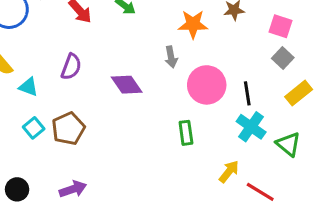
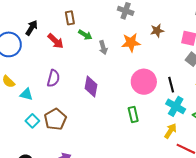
gray arrow: (171, 57) -> (103, 48), moved
purple diamond: (127, 85) -> (91, 87), turned 50
yellow arrow: (229, 172) -> (170, 131), moved

